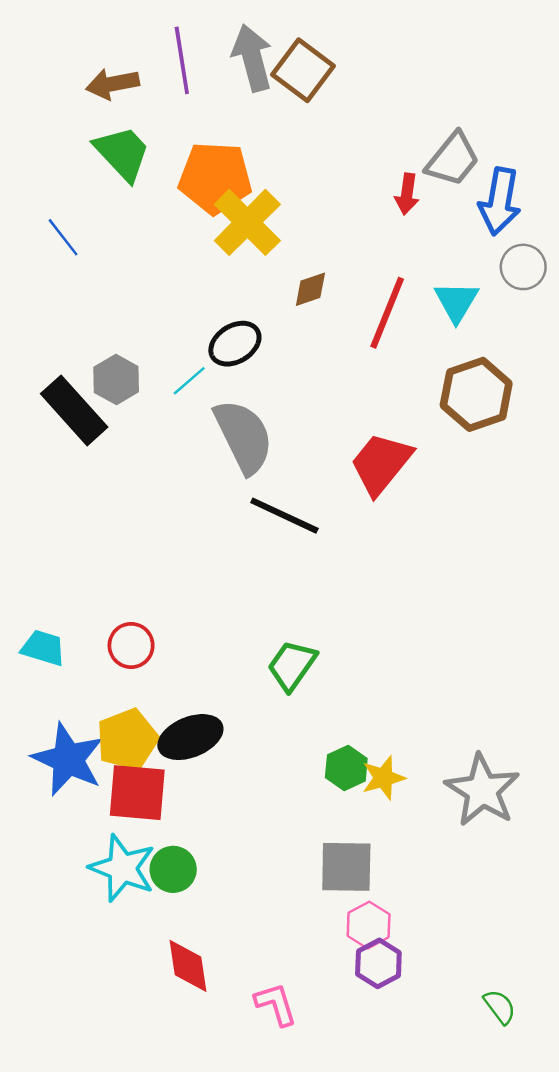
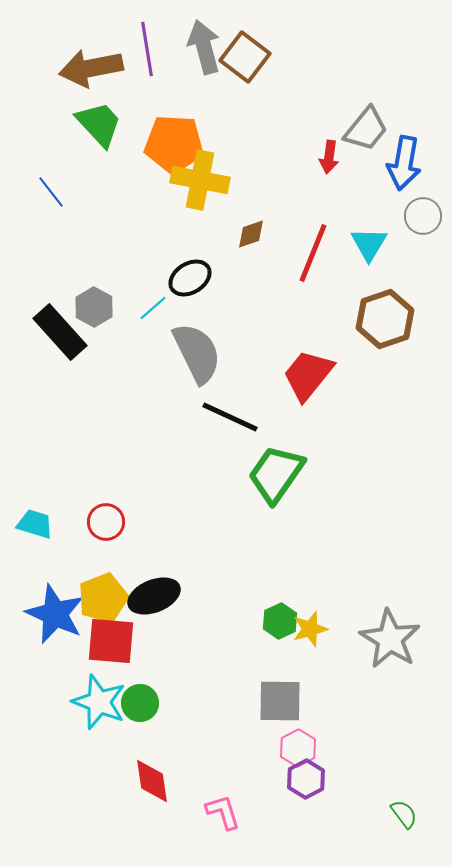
brown arrow: (113, 84) -> (91, 68), size x1.5
yellow cross: (247, 222) -> (200, 180), turned -34
green trapezoid: (292, 665) -> (276, 474), moved, size x1.4

